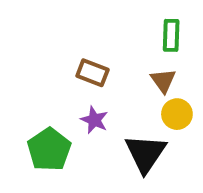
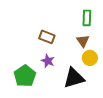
black triangle: (146, 153) -> (74, 78), turned 40

